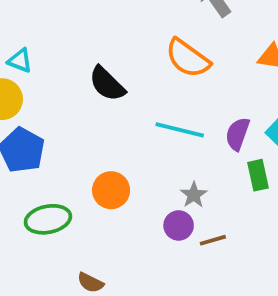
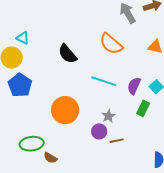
green rectangle: (258, 175) -> (143, 108), turned 35
orange circle: (111, 190) -> (65, 110), size x1.4
green ellipse: (48, 219) -> (32, 144), moved

